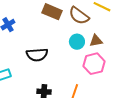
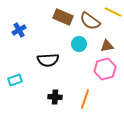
cyan circle: (77, 42) -> (79, 44), moved

